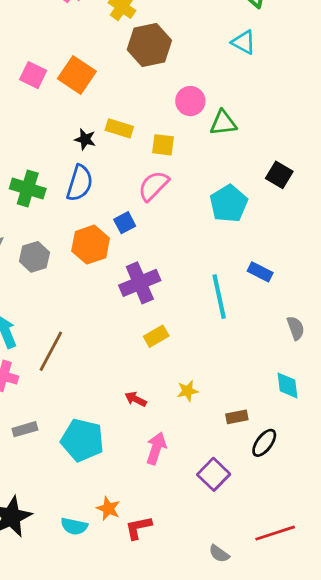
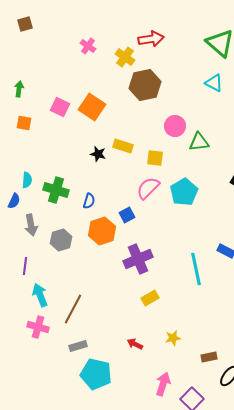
blue semicircle: (80, 183) -> (89, 201), moved, size x0.6
cyan pentagon: (229, 204) -> (184, 192), moved
gray rectangle: (25, 429) -> (78, 346), moved
pink arrow: (156, 448) -> (163, 384), moved

